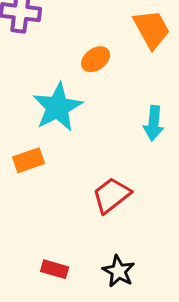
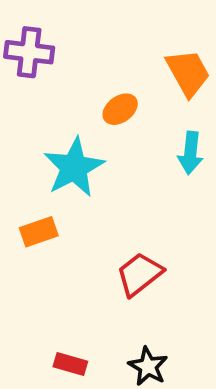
cyan arrow: (154, 123) -> (190, 153), moved

